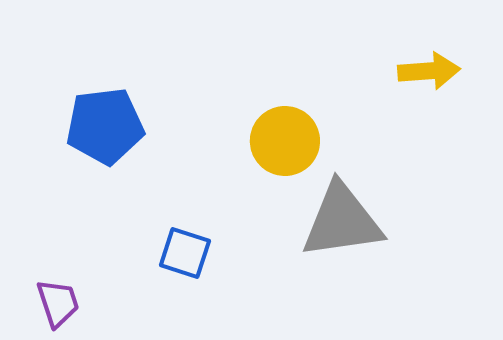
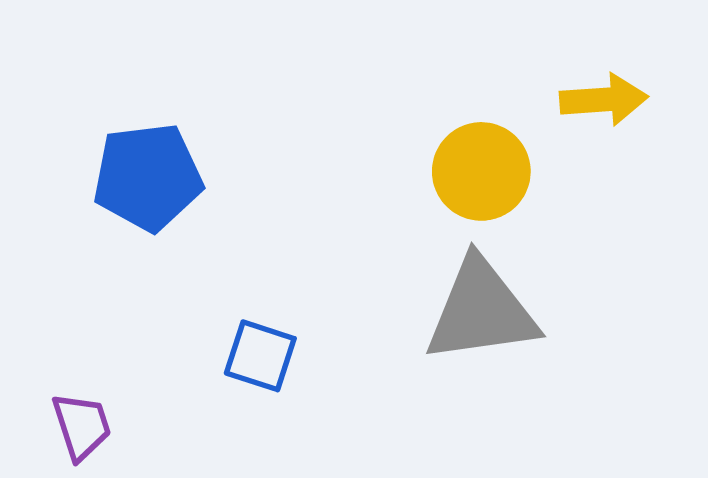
yellow circle: (285, 141) -> (481, 171), moved

